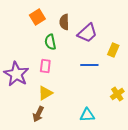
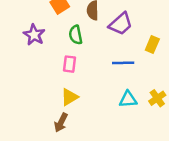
purple star: (16, 74) -> (34, 35), moved, size x0.7
cyan triangle: (87, 115) -> (128, 99), moved

